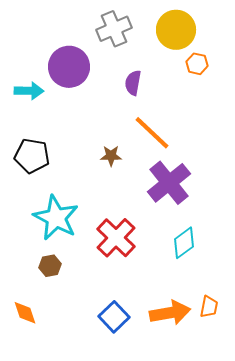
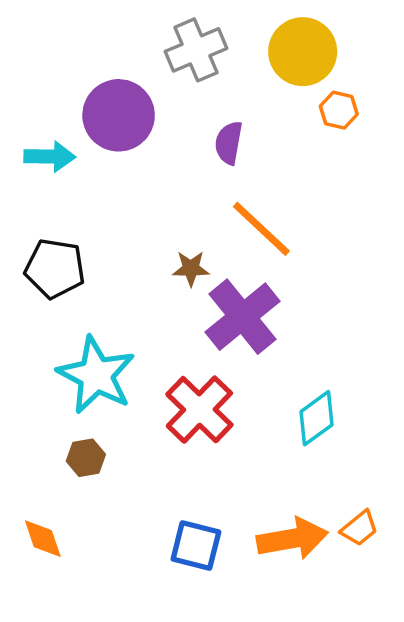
purple cross: (169, 183) -> (242, 317), moved
orange trapezoid: (209, 307) -> (359, 528), turned 40
blue square: (114, 317) -> (196, 545), turned -32

